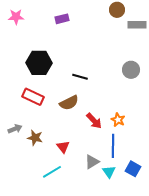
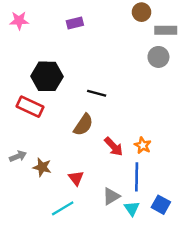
gray circle: (131, 70) -> (158, 57), moved
red rectangle: (33, 97) -> (30, 107), moved
brown semicircle: (69, 103) -> (83, 125), turned -30

